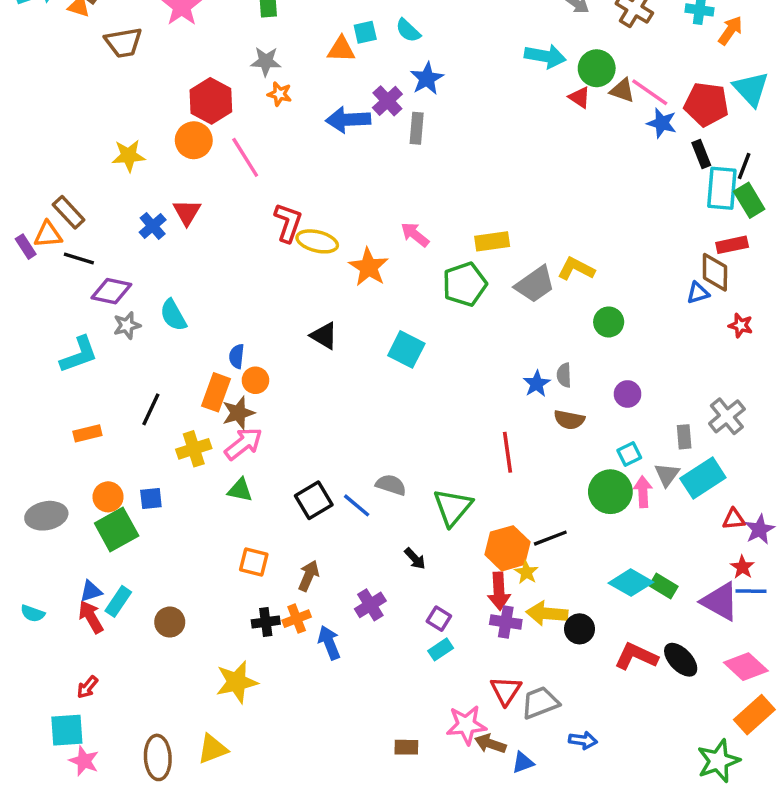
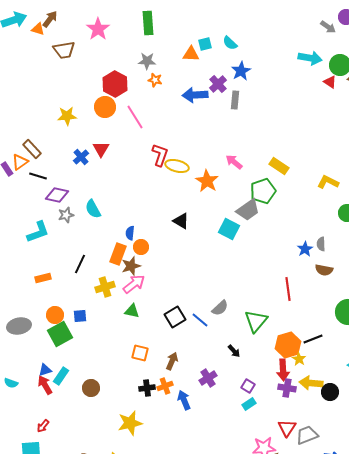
orange triangle: (48, 235) -> (20, 162), turned -30
yellow rectangle: (492, 241) -> (279, 166), turned 42
gray trapezoid: (535, 284) -> (248, 210), moved
gray semicircle: (391, 485) -> (220, 308), turned 120

